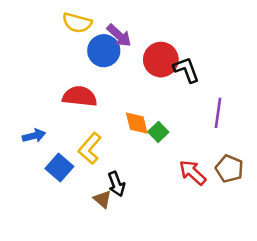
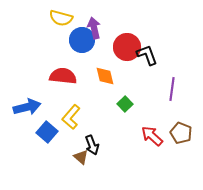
purple arrow: (119, 35) -> (94, 28), turned -145
orange diamond: (137, 123) -> (105, 76), moved
blue arrow: (34, 136) -> (27, 107), size x1.5

